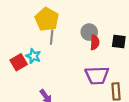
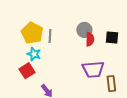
yellow pentagon: (47, 19) -> (32, 33), moved
red square: (19, 62) -> (27, 71), moved

